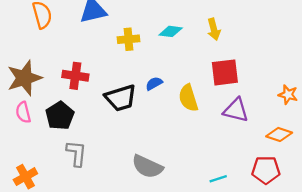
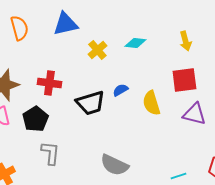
yellow arrow: (214, 29) -> (185, 41), moved
yellow cross: (128, 39) -> (97, 50), turned -36

